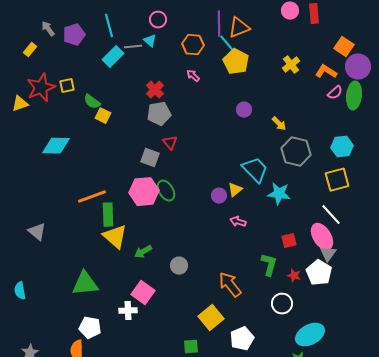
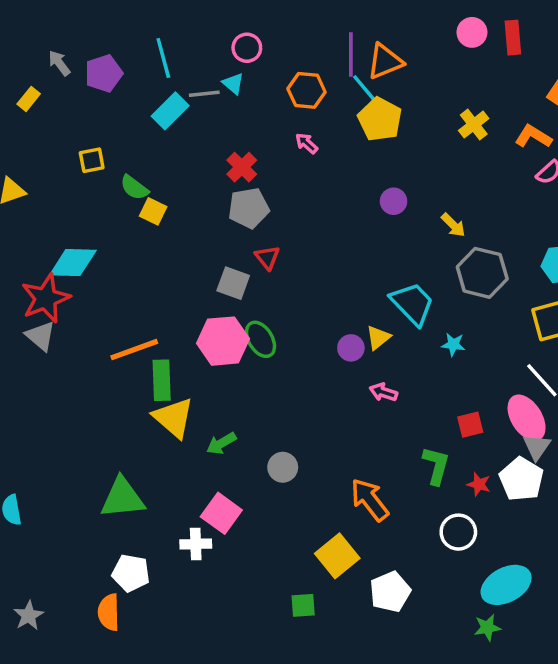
red star: (41, 88) -> (46, 298), moved
cyan star: (279, 194) -> (453, 344), size x0.6
gray triangle: (37, 232) -> (41, 336), moved

